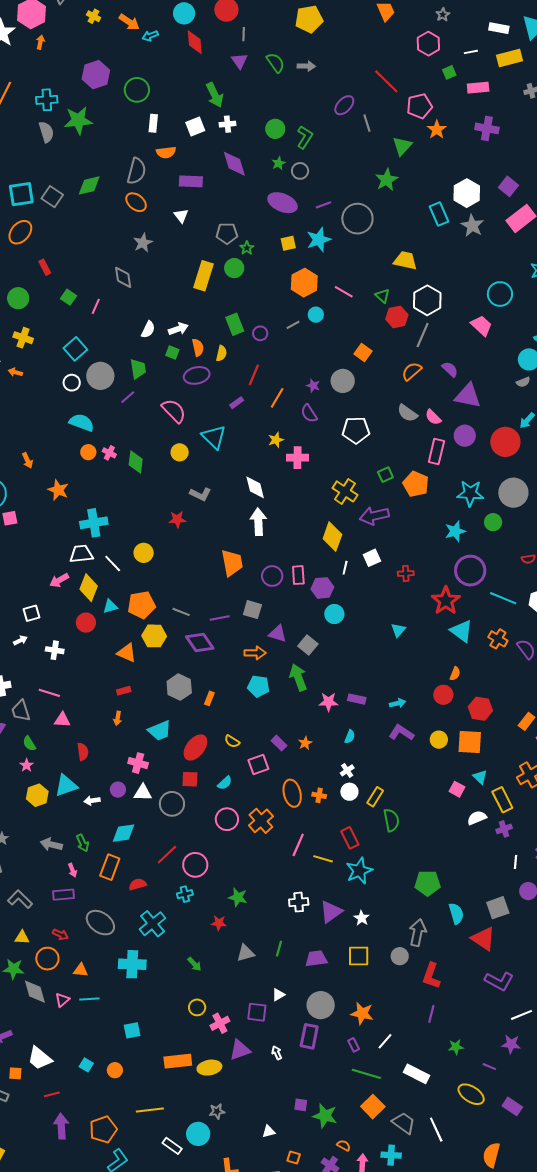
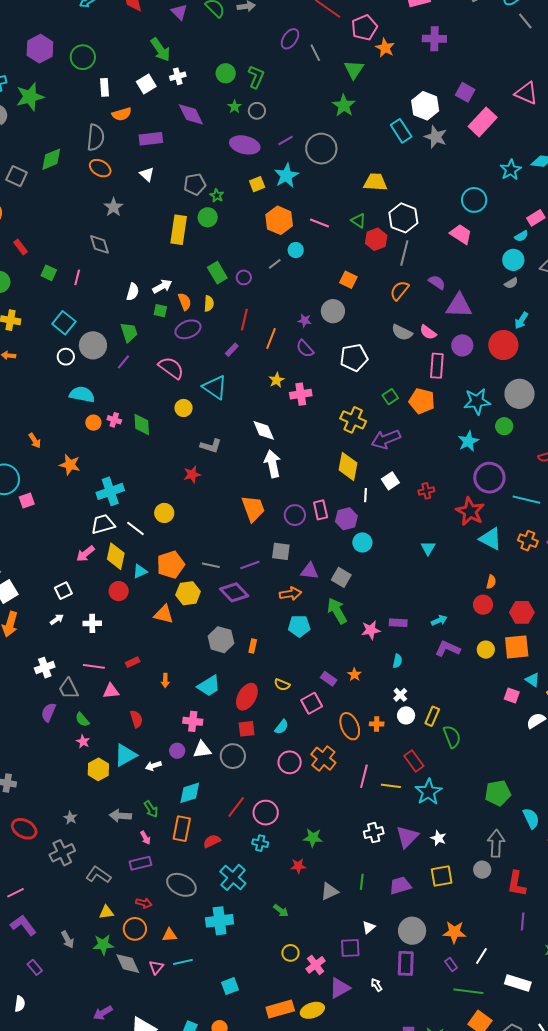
red rectangle: (124, 691) -> (133, 662), moved
cyan cross: (185, 894) -> (260, 843), turned 35

